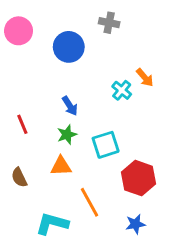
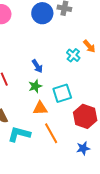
blue circle: (69, 47) -> (42, 13), moved
orange triangle: (61, 166) -> (40, 108), moved
cyan L-shape: (52, 224) -> (19, 134), moved

